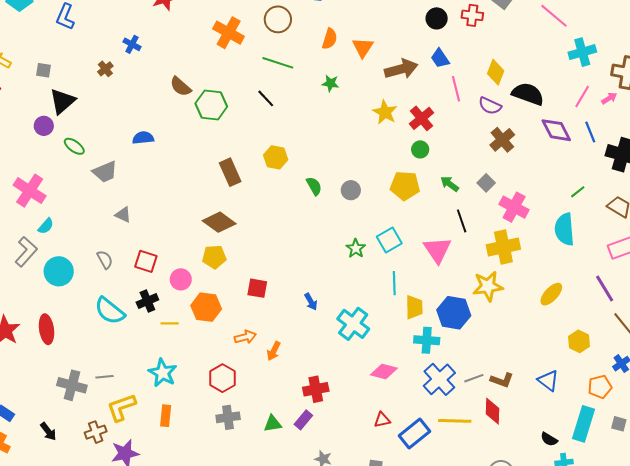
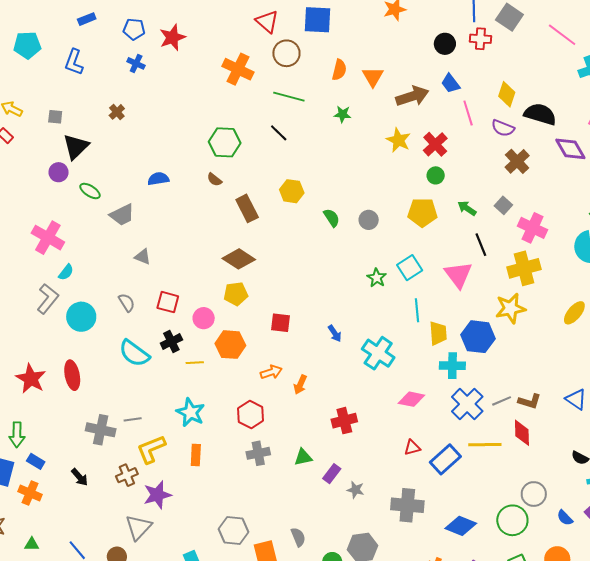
blue cross: (132, 44) -> (136, 63), moved
brown semicircle: (181, 87) -> (214, 180), moved, size x0.7
purple rectangle: (303, 420) -> (332, 474), moved

